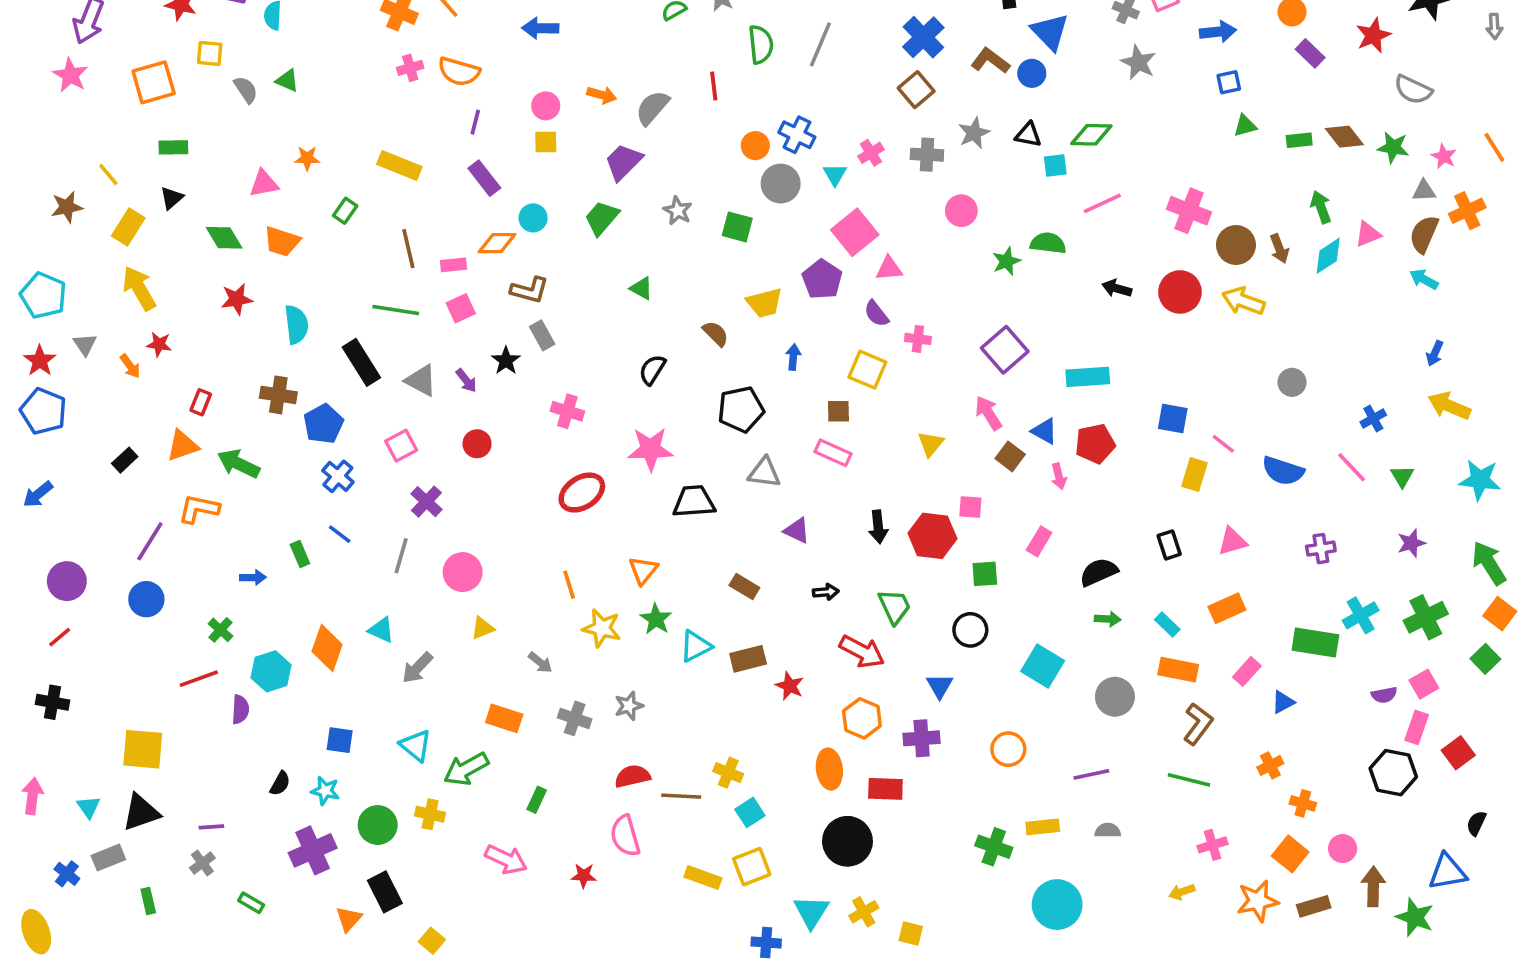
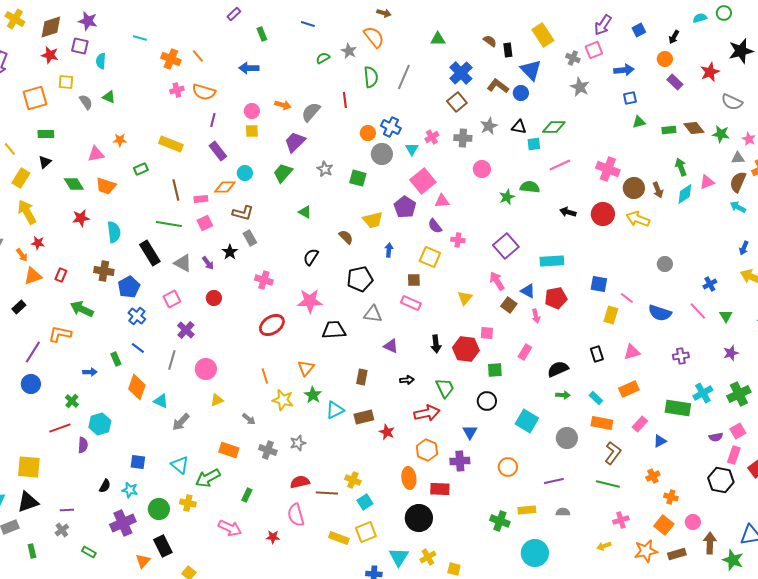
green rectangle: (345, 211) -> (141, 169), turned 32
orange triangle: (183, 446) -> (33, 276), moved
brown rectangle: (744, 587) -> (362, 377), turned 70
orange diamond: (327, 648) -> (137, 387), moved
red arrow: (862, 652) -> (427, 413), turned -40

